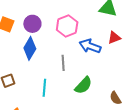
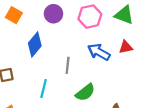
purple circle: (32, 24) -> (53, 14), moved
pink hexagon: (67, 26) -> (90, 17), moved

